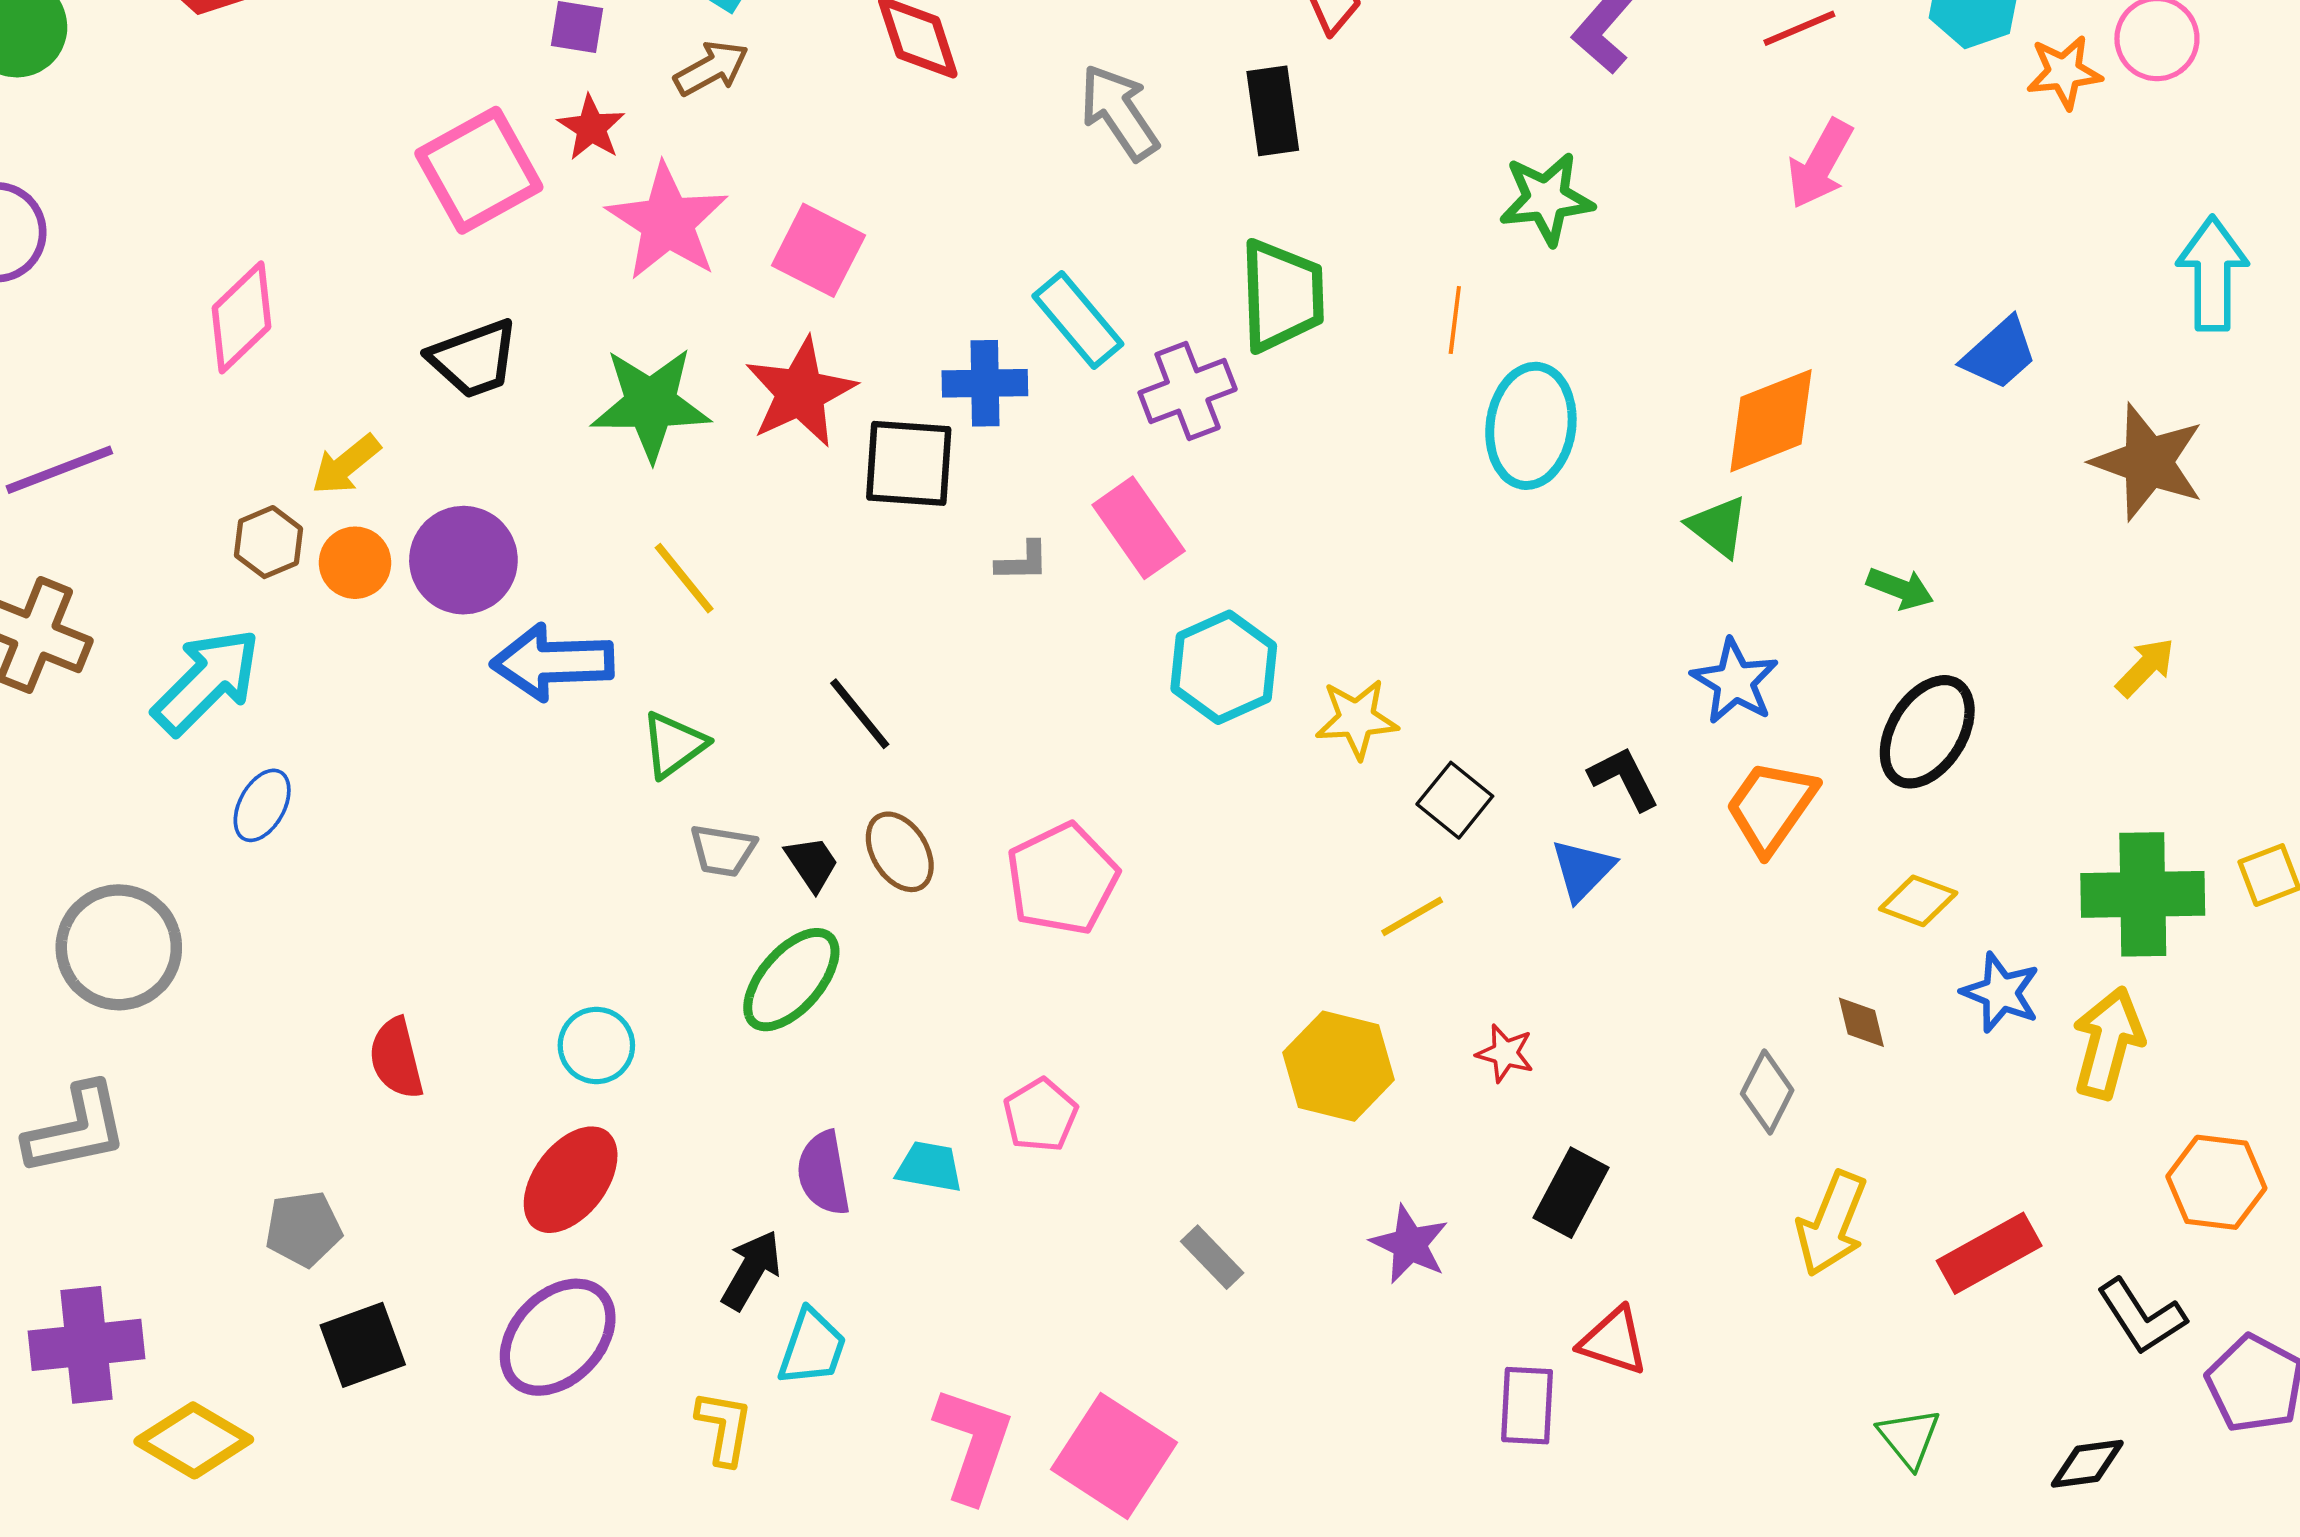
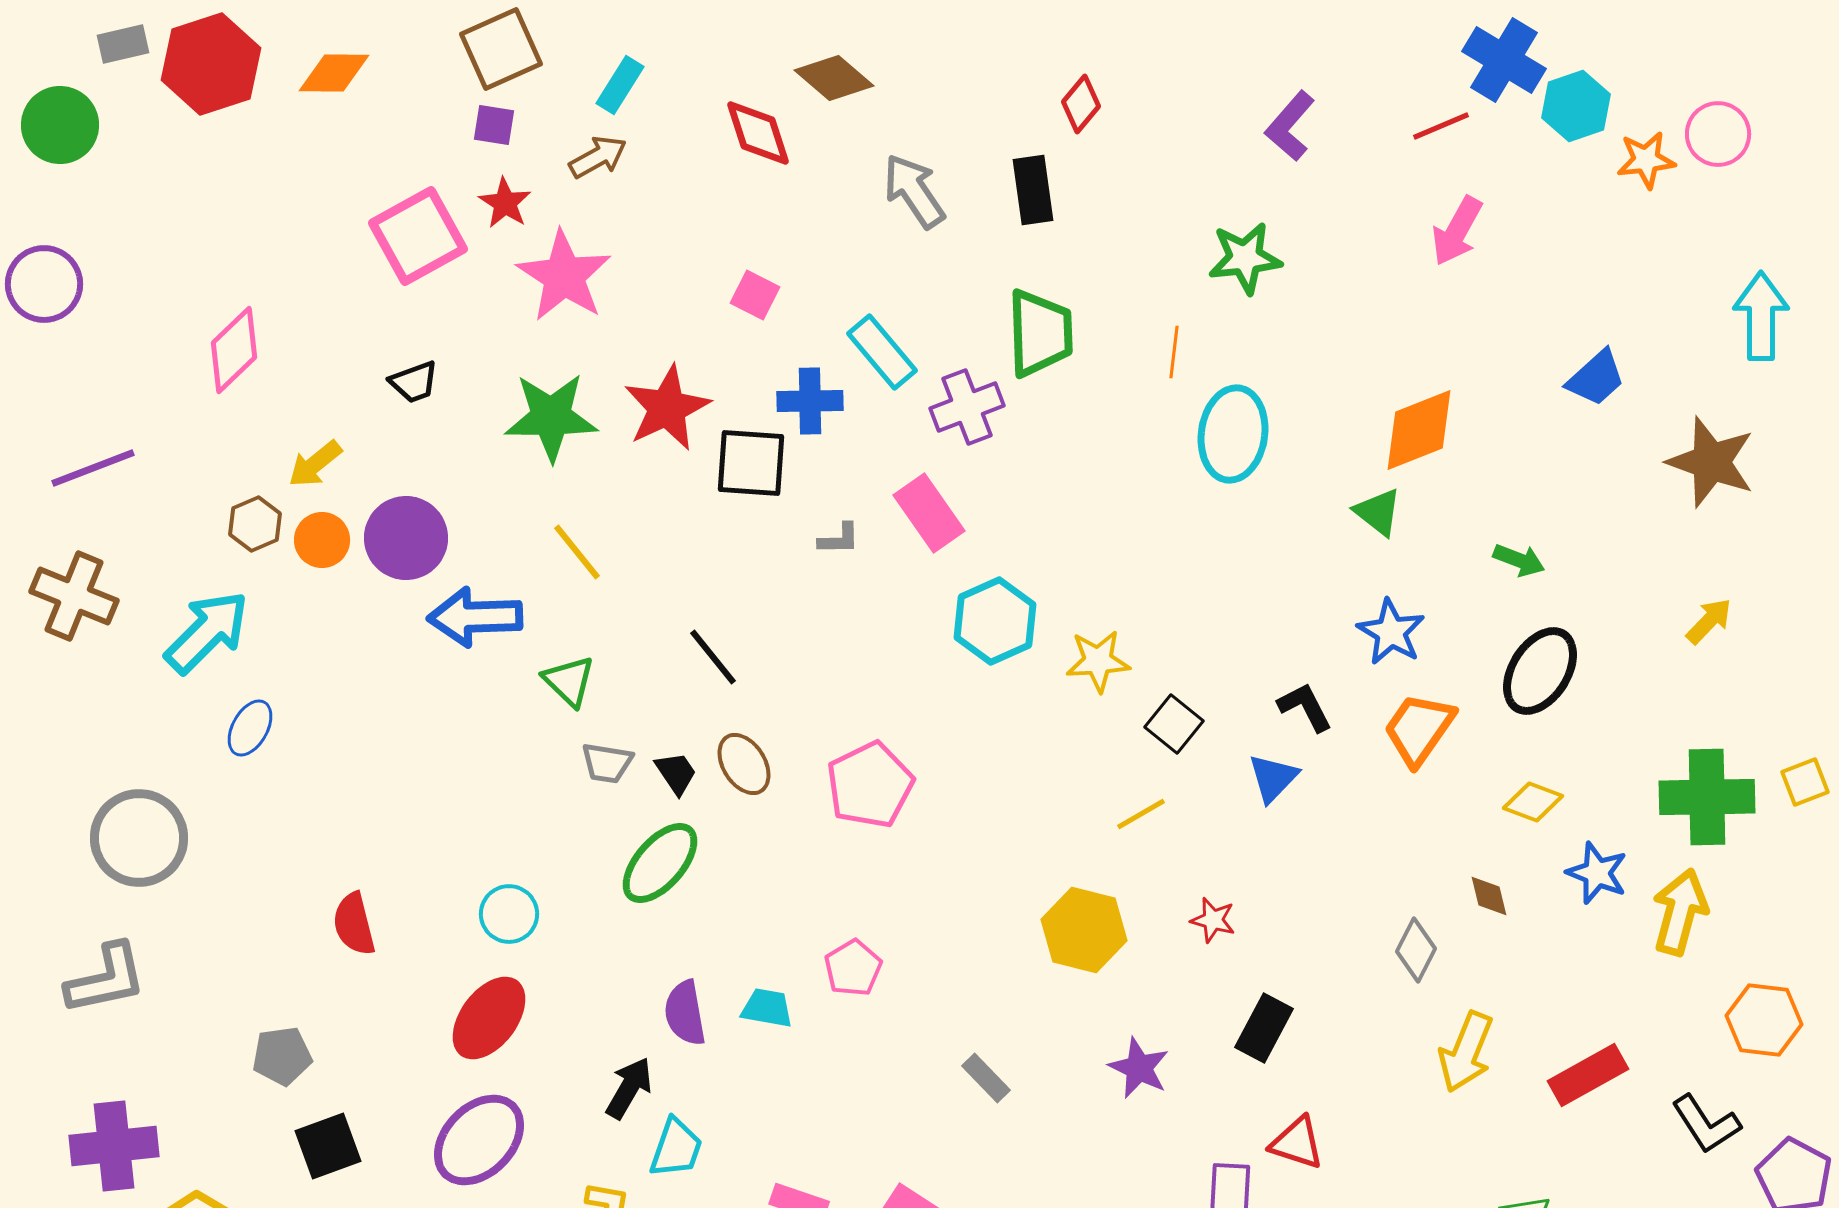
pink square: (818, 250) -> (755, 295), moved, size x0.7
black trapezoid: (474, 359) -> (414, 382), size x0.7
green triangle: (674, 745) -> (569, 681), turned -40

